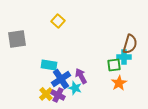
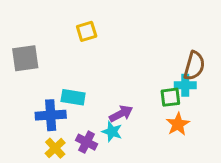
yellow square: (58, 21) -> (87, 31), turned 32
purple arrow: (81, 76) -> (121, 114), turned 91
blue cross: (61, 79) -> (51, 115), moved, turned 30
yellow cross: (46, 94) -> (55, 148), moved

